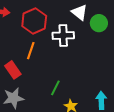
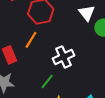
white cross: (63, 36) -> (63, 57), moved, turned -35

